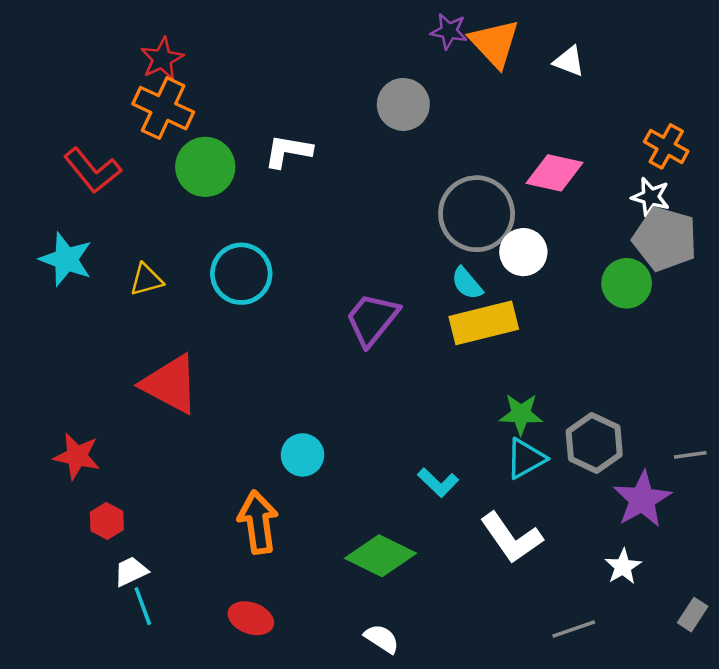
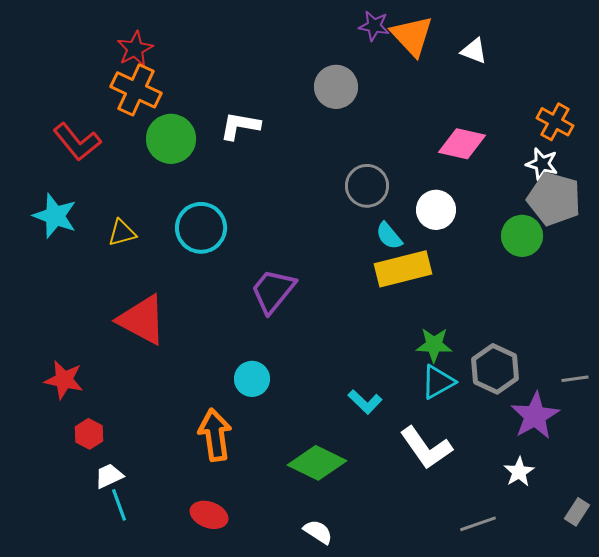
gray circle: (477, 214) -> (367, 186), moved, size x0.7
purple trapezoid: (372, 319) -> (273, 291), moved

